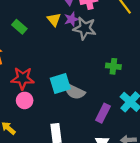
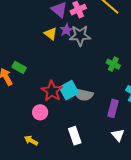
green rectangle: (19, 27) -> (19, 67), moved
green cross: (113, 66) -> (113, 64), turned 32
red star: (23, 78) -> (52, 91), moved, turned -30

